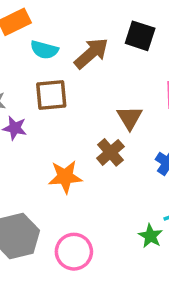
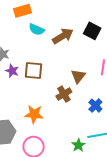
brown square: (51, 95) -> (33, 71), moved
orange star: (65, 177) -> (34, 114), moved

